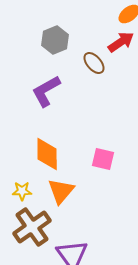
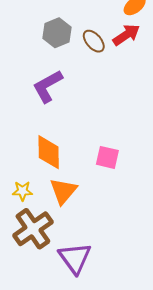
brown ellipse: (94, 63) -> (94, 41), moved

